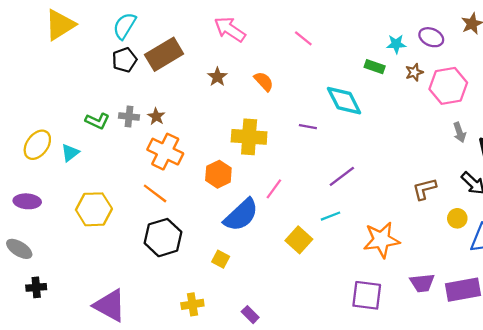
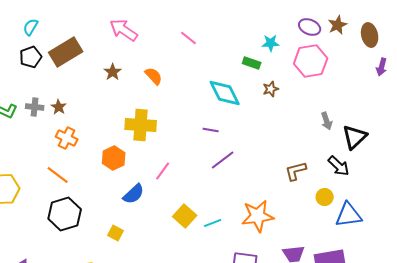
cyan semicircle: (125, 26) -> (31, 27), size x0.7
purple ellipse: (431, 37) -> (310, 27), moved
brown star: (414, 72) -> (271, 89), moved
pink hexagon: (448, 86) -> (311, 61), moved
purple line: (308, 127) -> (211, 130), moved
orange cross: (165, 152) -> (67, 138), size x0.7
blue semicircle: (241, 215) -> (134, 194), size x0.7
cyan line: (331, 216) -> (213, 223), moved

